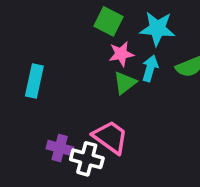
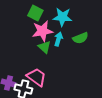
pink star: (121, 54) -> (42, 31), size x1.5
green triangle: (125, 83) -> (44, 47), turned -40

